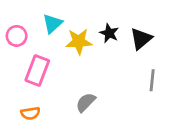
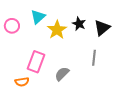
yellow star: (79, 41) -> (57, 30), turned -30
pink rectangle: (37, 70) -> (36, 62), moved
gray line: (152, 80) -> (94, 58), moved

